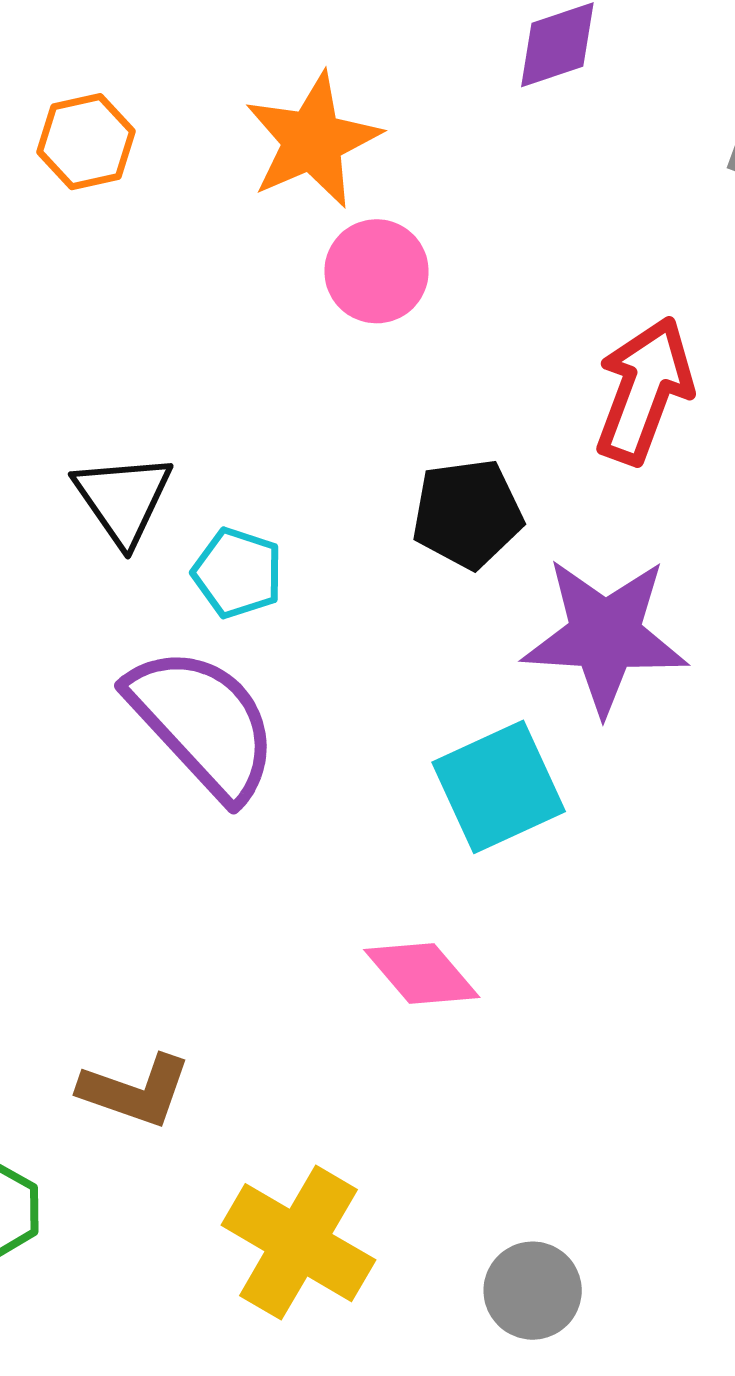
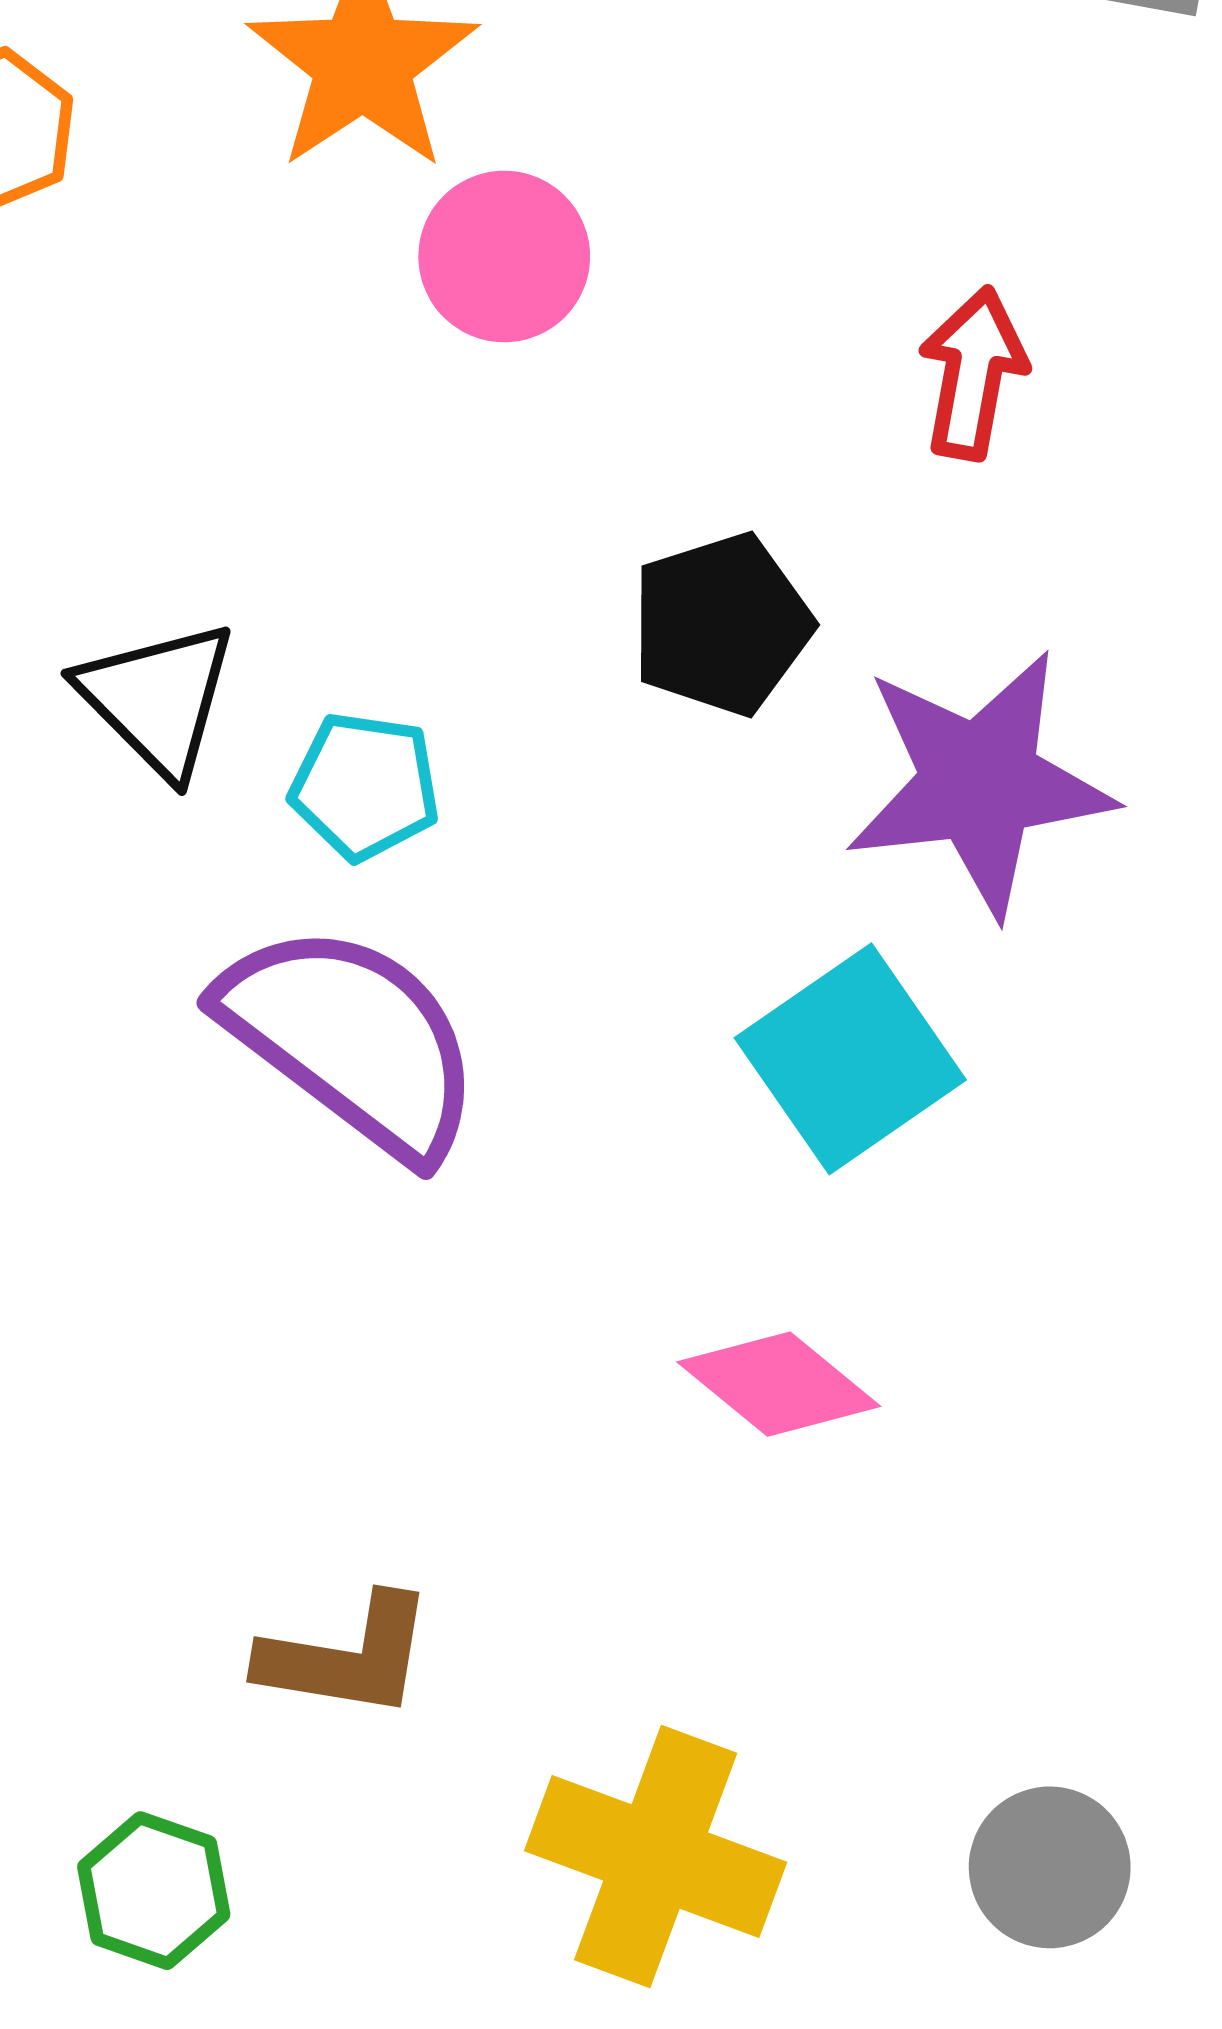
red arrow: (644, 390) -> (973, 373), size x0.7

